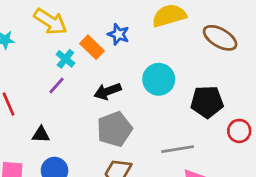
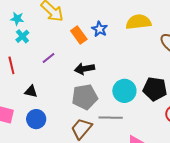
cyan cross: (65, 59) -> (22, 36), moved
cyan circle: (159, 79) -> (124, 91), moved
gray line: (178, 149) -> (111, 118), moved

